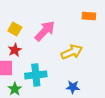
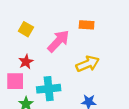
orange rectangle: (89, 16) -> (87, 25), moved
yellow square: (15, 29) -> (26, 29), moved

